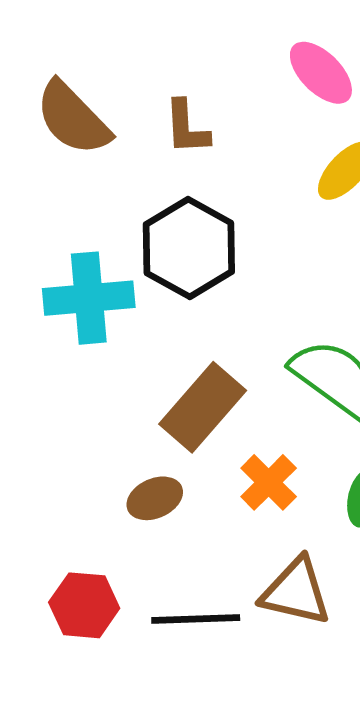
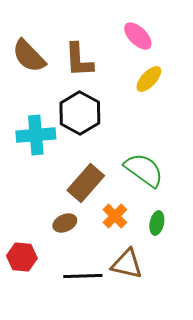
brown L-shape: (187, 127) -> (79, 60), size x1.4
red hexagon: (84, 605) -> (22, 257), moved

